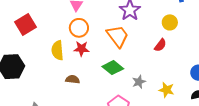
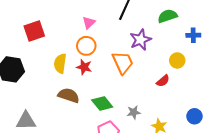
green diamond: (113, 68) -> (102, 104), moved
brown semicircle: (73, 79) -> (69, 95), size x1.5

